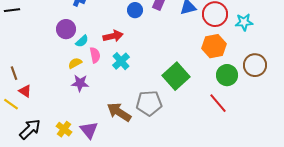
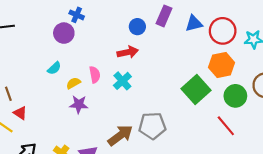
purple circle: (66, 29) -> (64, 33), moved
red arrow: (113, 36) -> (128, 52), moved
cyan semicircle: (82, 41) -> (54, 68), moved
green square: (176, 76) -> (196, 89), moved
brown arrow: (119, 112) -> (120, 135), turned 110

